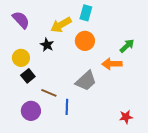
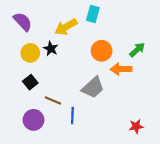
orange circle: (85, 41) -> (102, 51), moved
yellow circle: (21, 58) -> (30, 53), moved

